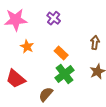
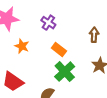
purple cross: (54, 18) -> (48, 23), moved

